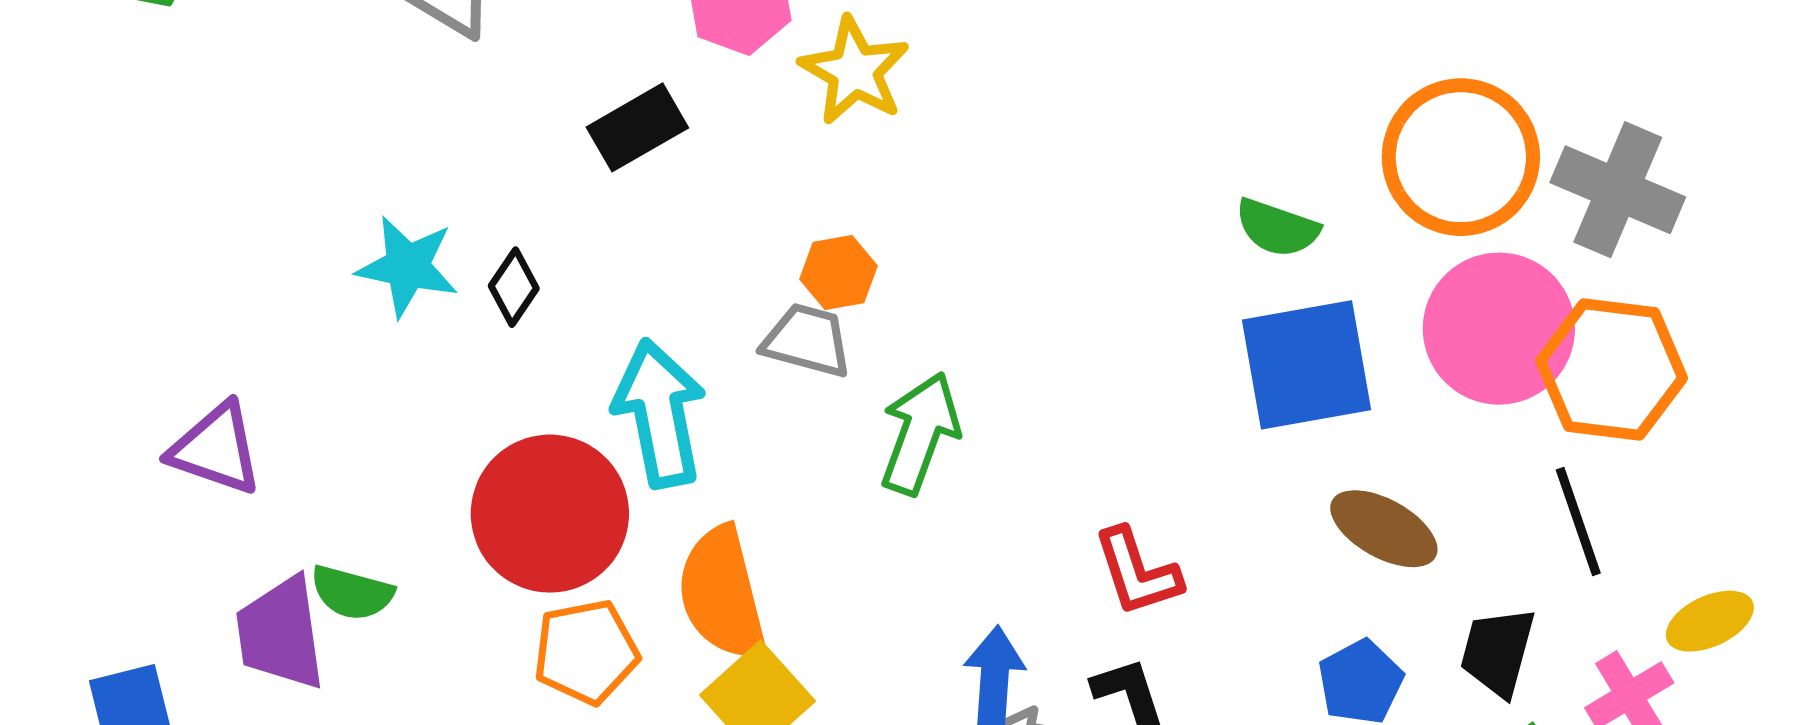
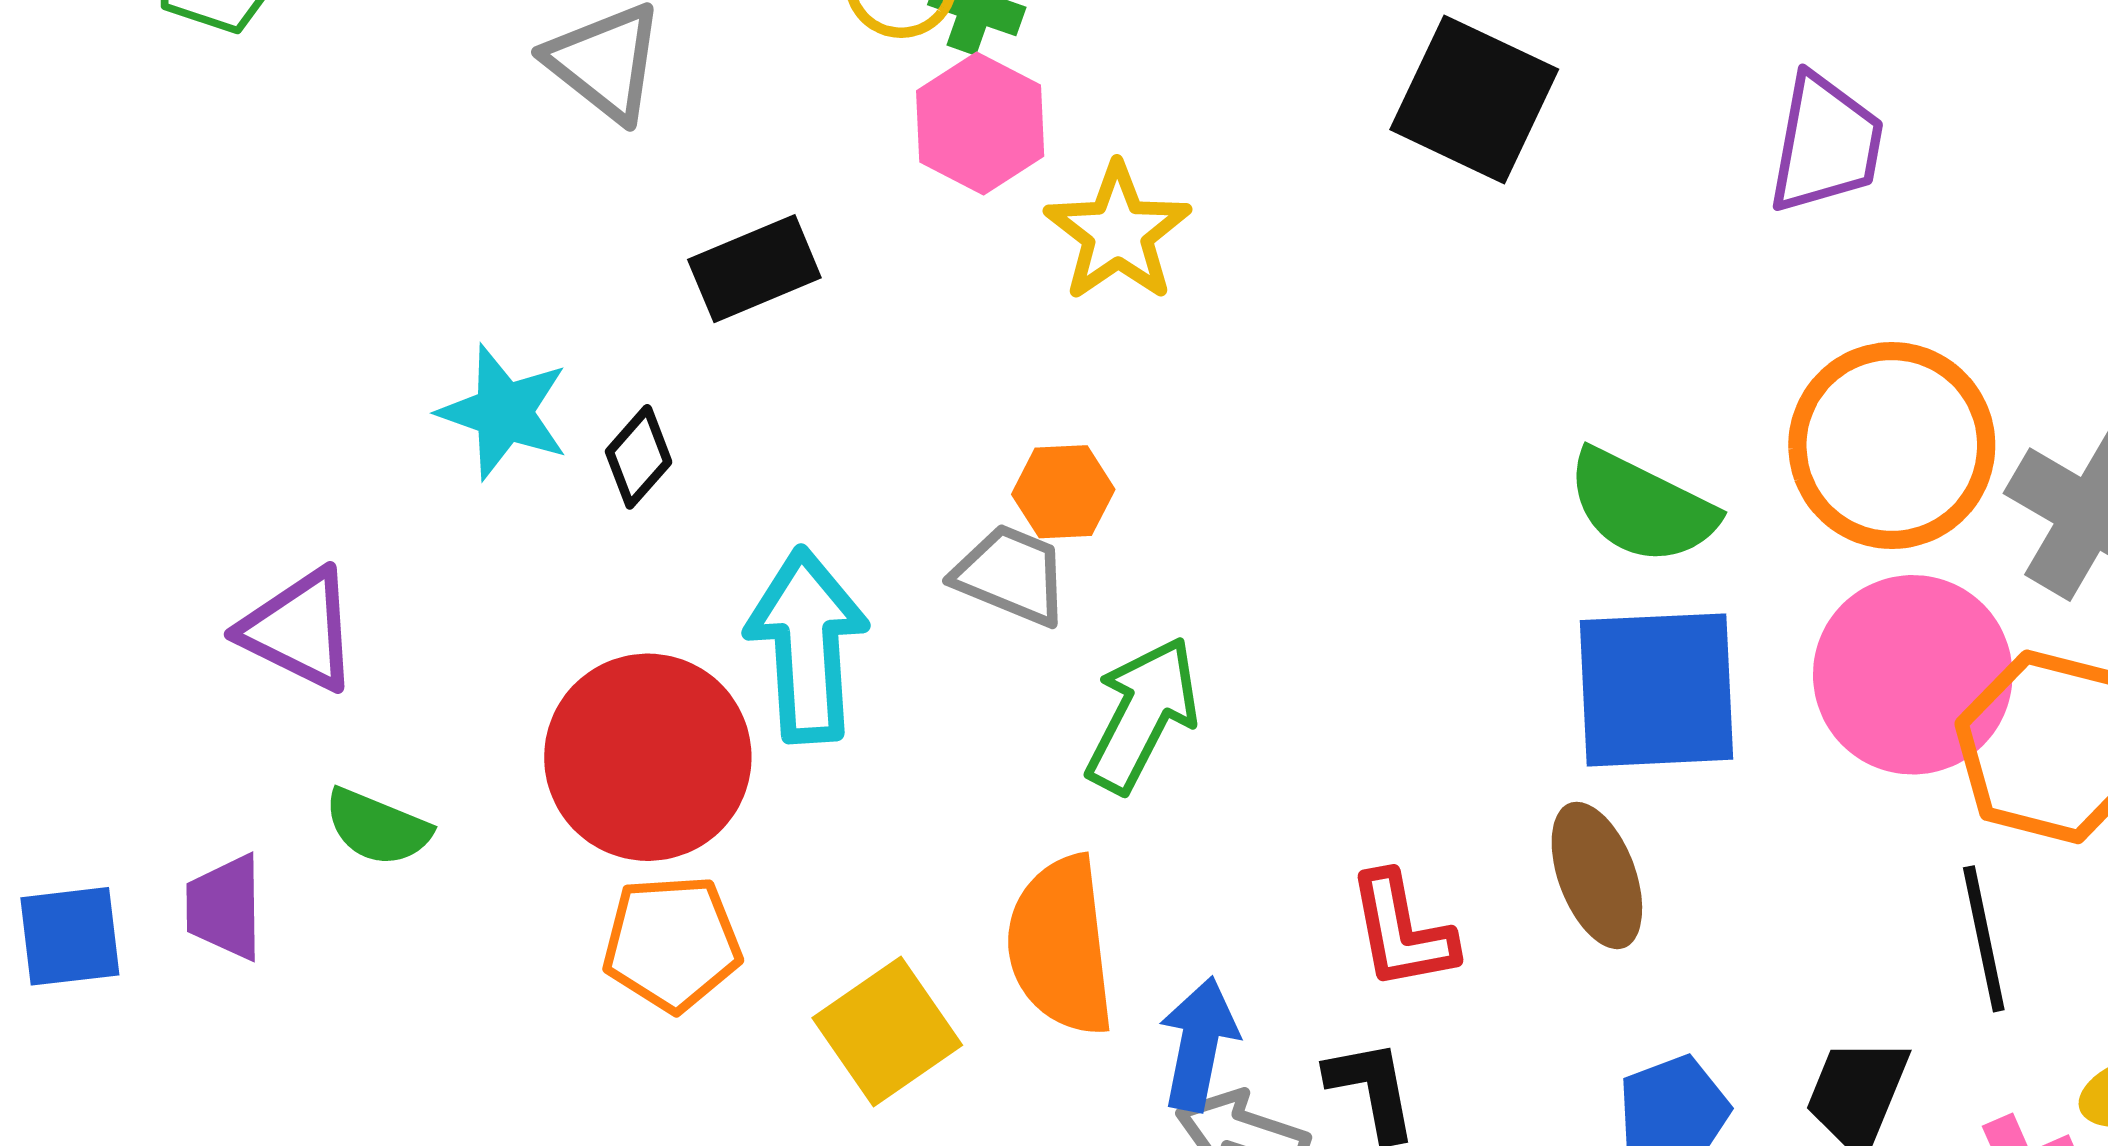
black rectangle: (637, 127) -> (754, 269), moved
green semicircle: (1277, 228) -> (1641, 507), size x1.4
purple triangle: (216, 449) -> (299, 630), moved
brown ellipse: (1384, 529) -> (1597, 875), moved, turned 33
orange semicircle: (722, 594) -> (1061, 946), moved
purple trapezoid: (281, 633) -> (225, 907), moved, size x0.7

